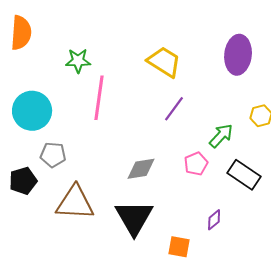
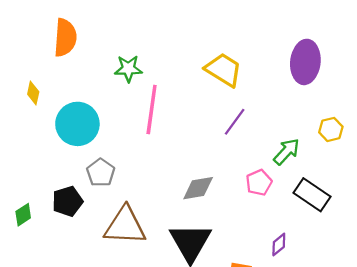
gray pentagon: (53, 155) -> (101, 173), turned 30

